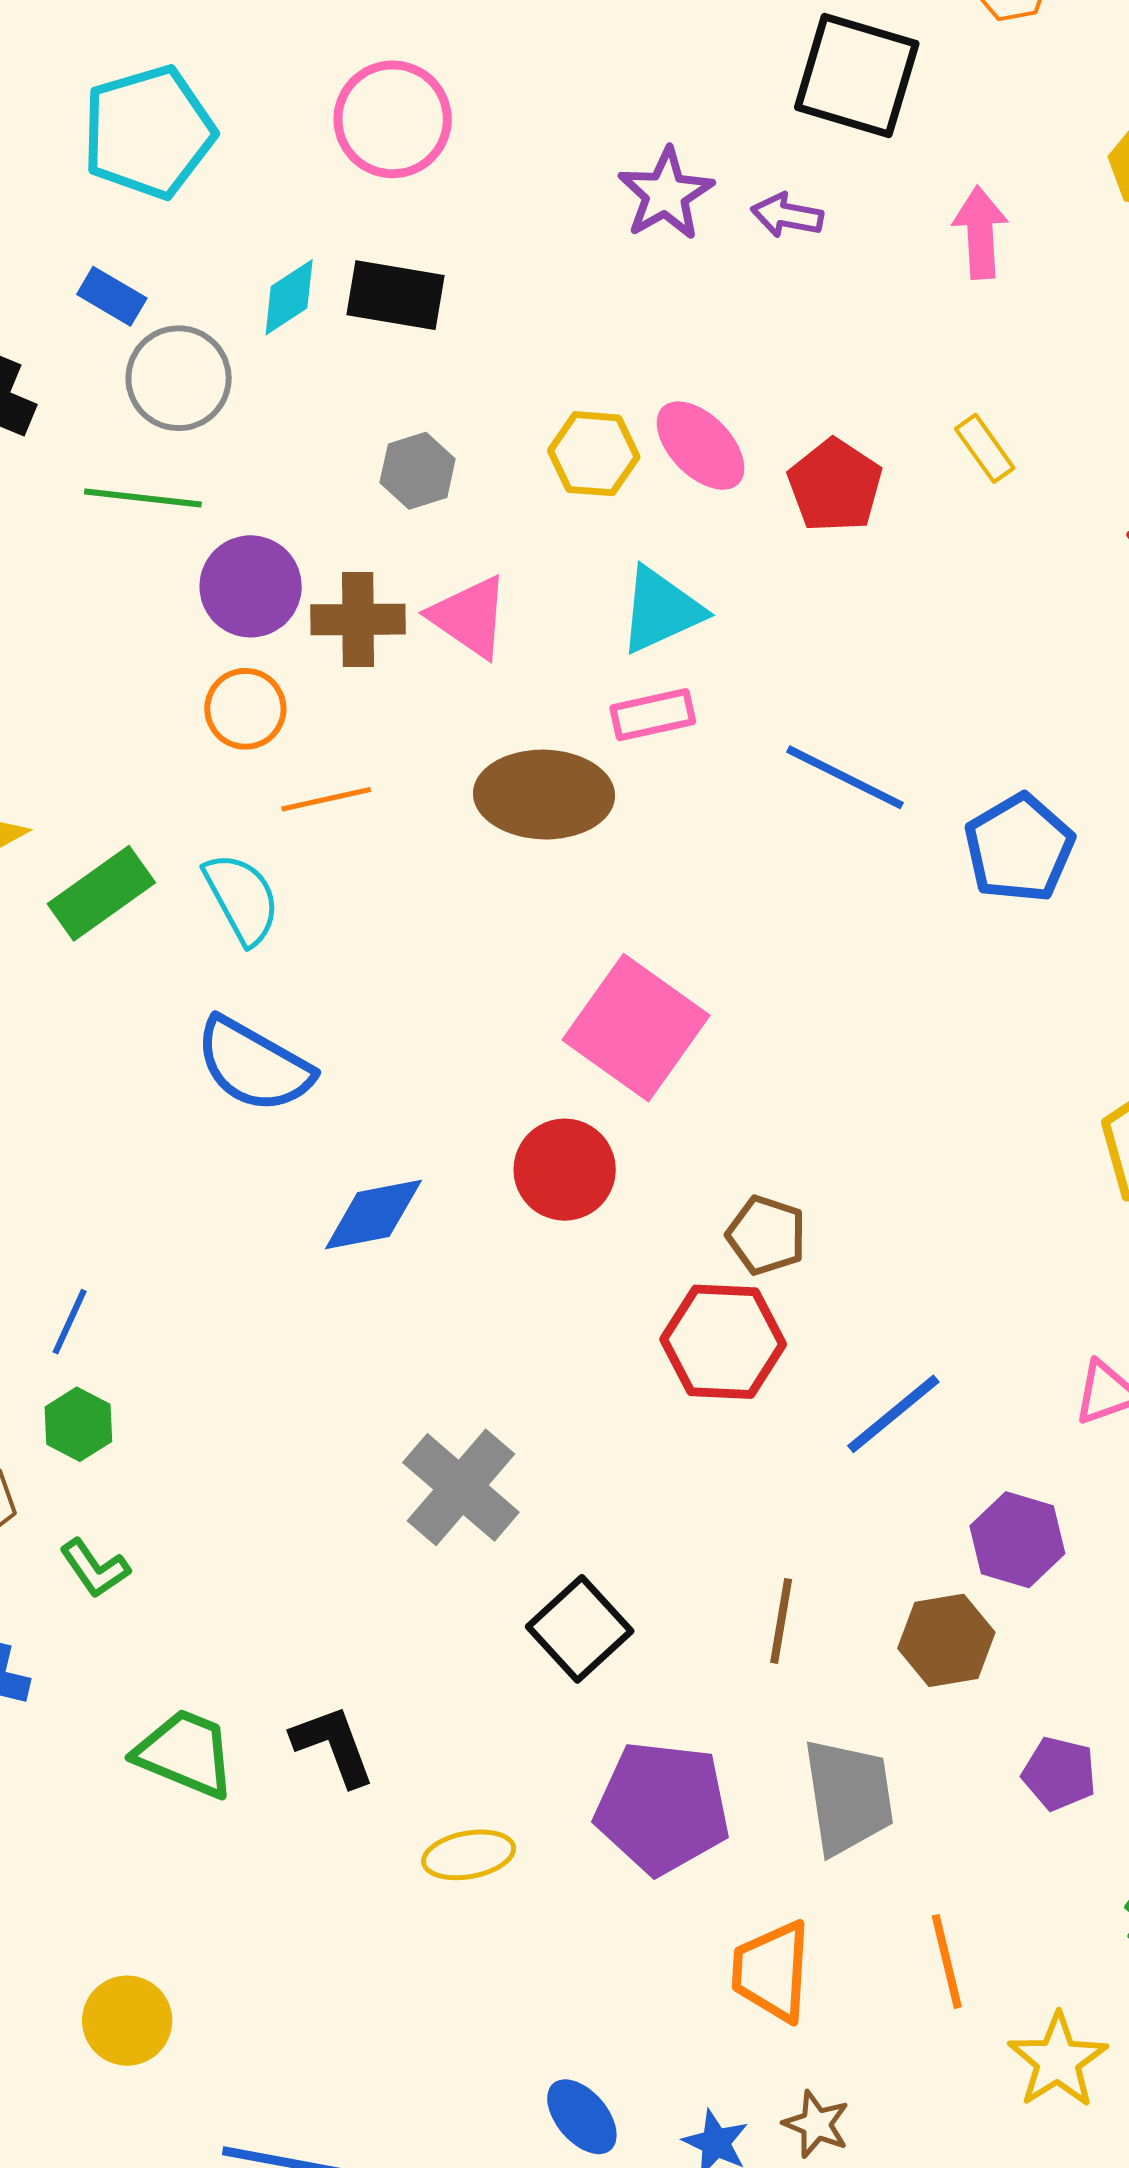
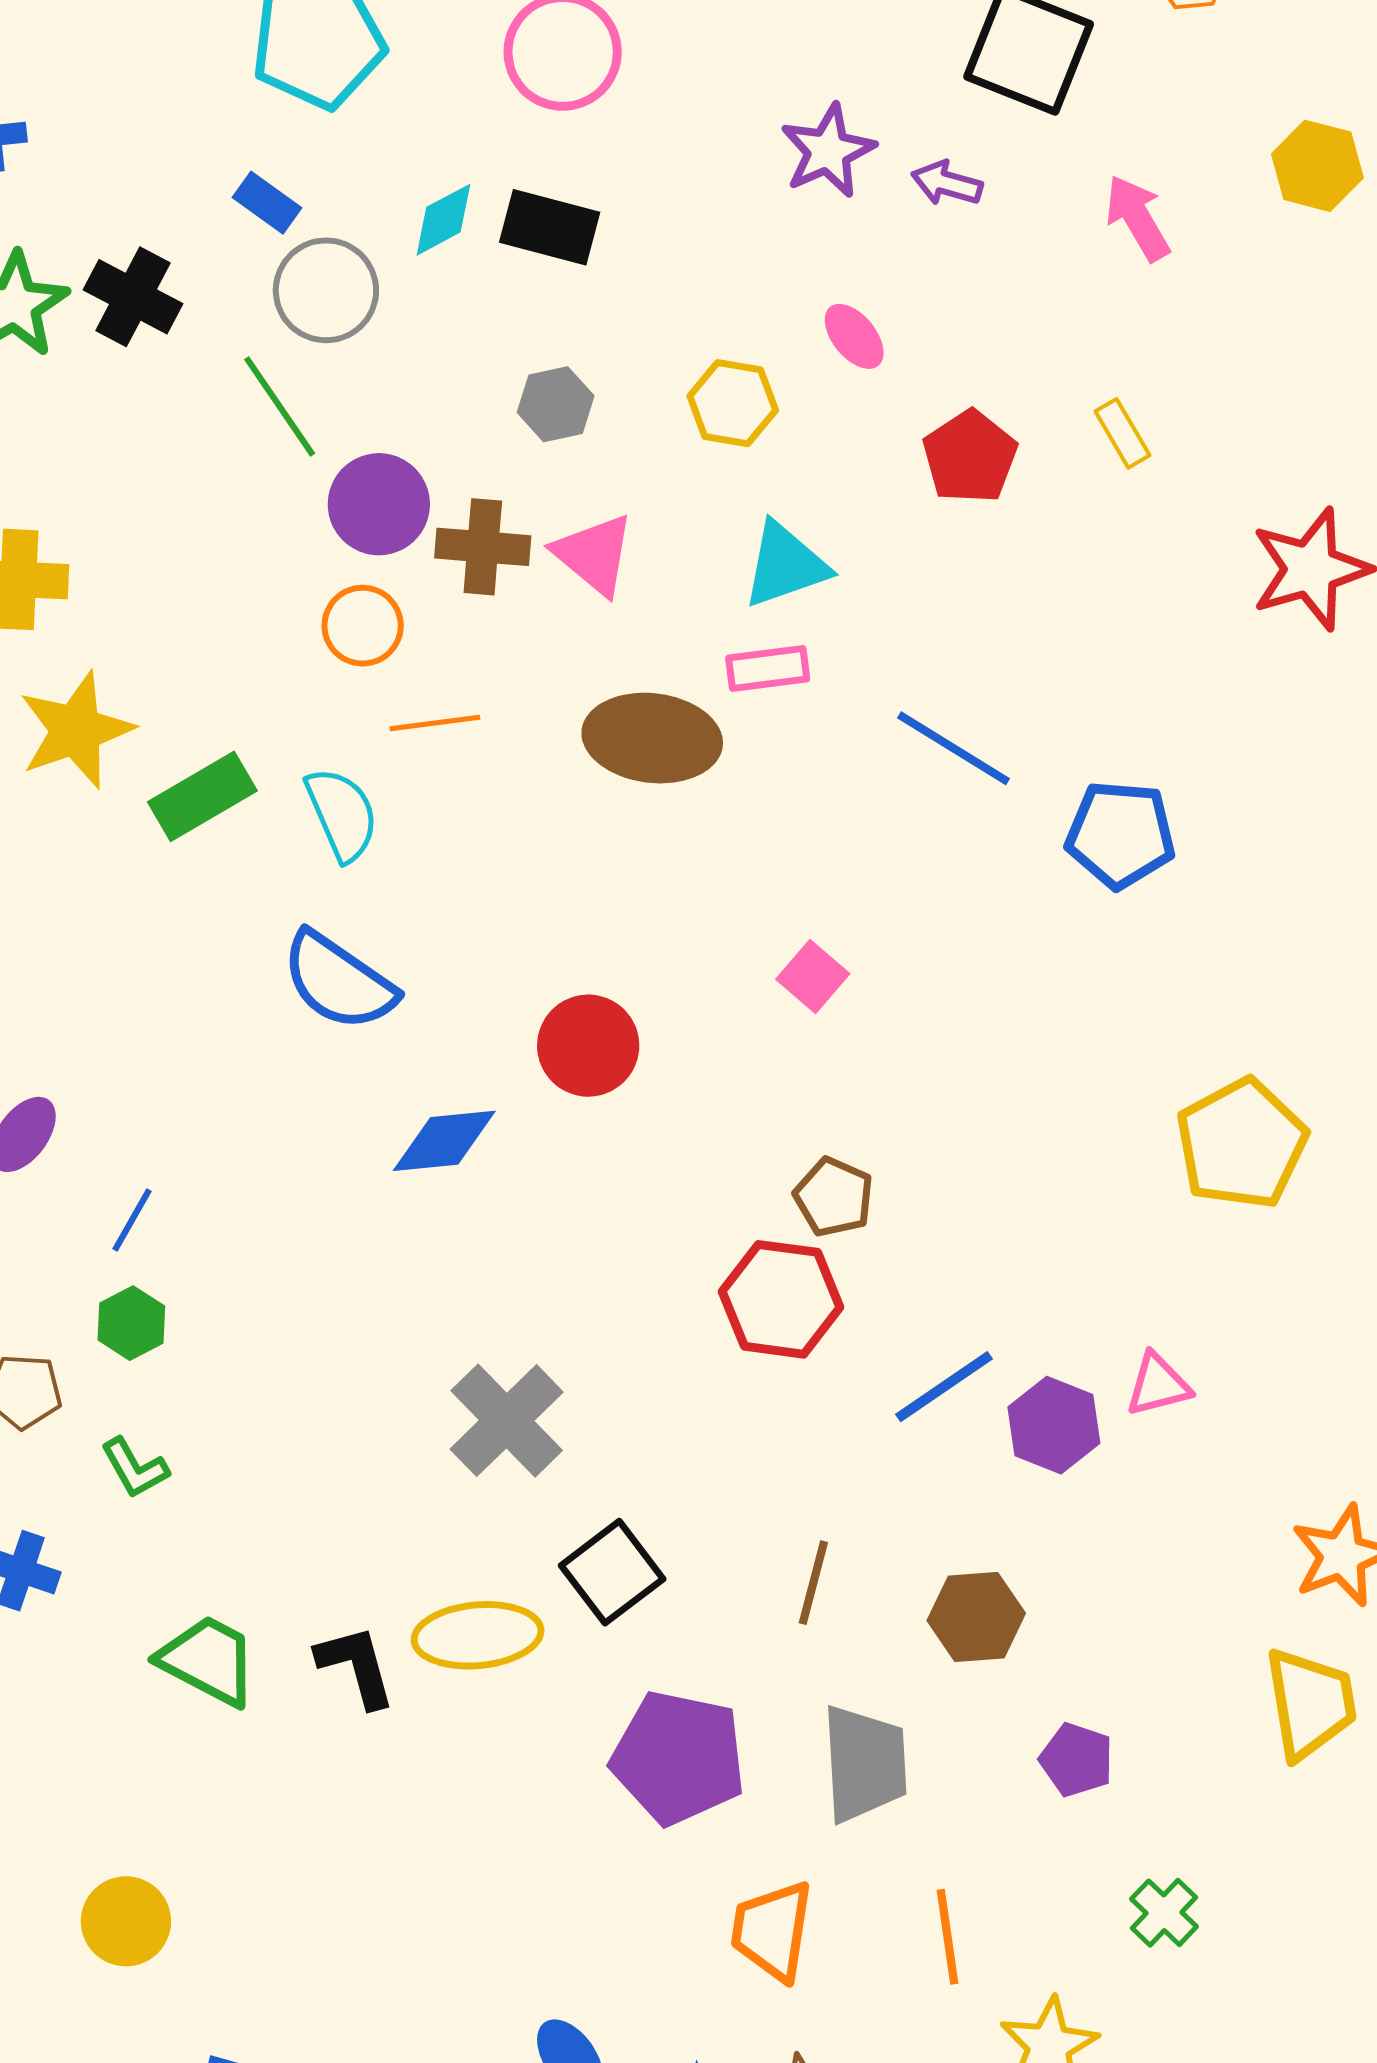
pink arrow: (980, 233) -> (1138, 218), turned -32
pink ellipse: (701, 446) -> (854, 336), moved, size x0.7
green line: (143, 498) -> (280, 406), turned 44
blue pentagon: (1019, 848) -> (1121, 834), turned 30
pink square: (636, 1028) -> (813, 976), moved, size x0.5
red circle: (565, 1170) -> (588, 1046), moved
purple hexagon: (1017, 1540) -> (1054, 1425), moved
yellow ellipse: (469, 1855) -> (478, 1635), moved, size x1.4

